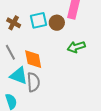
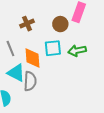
cyan square: (38, 20) -> (53, 48), moved
brown cross: (14, 23) -> (27, 24), moved, turned 32

